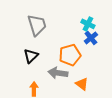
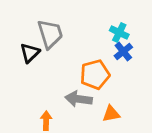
black triangle: (31, 56) -> (30, 53), moved
orange triangle: (82, 84) -> (111, 114), turned -48

